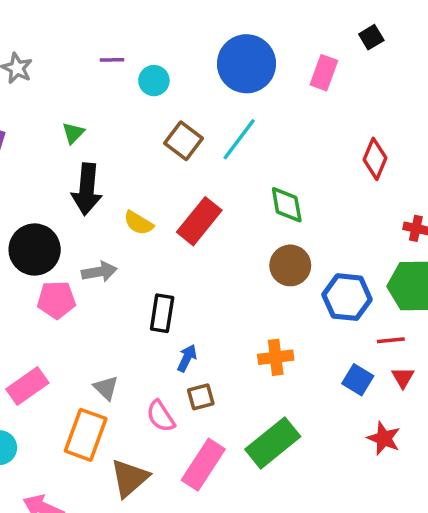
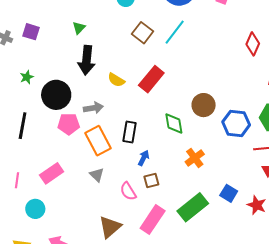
green diamond: (287, 205) -> (174, 123), moved
orange cross: (276, 357) -> (195, 158), turned -30
blue square: (358, 380) -> (229, 193), moved
orange rectangle: (86, 435) -> (98, 141), moved, turned -48

